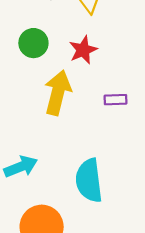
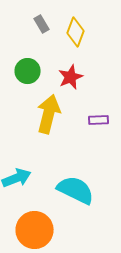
cyan semicircle: (89, 180) -> (76, 190), turned 123

